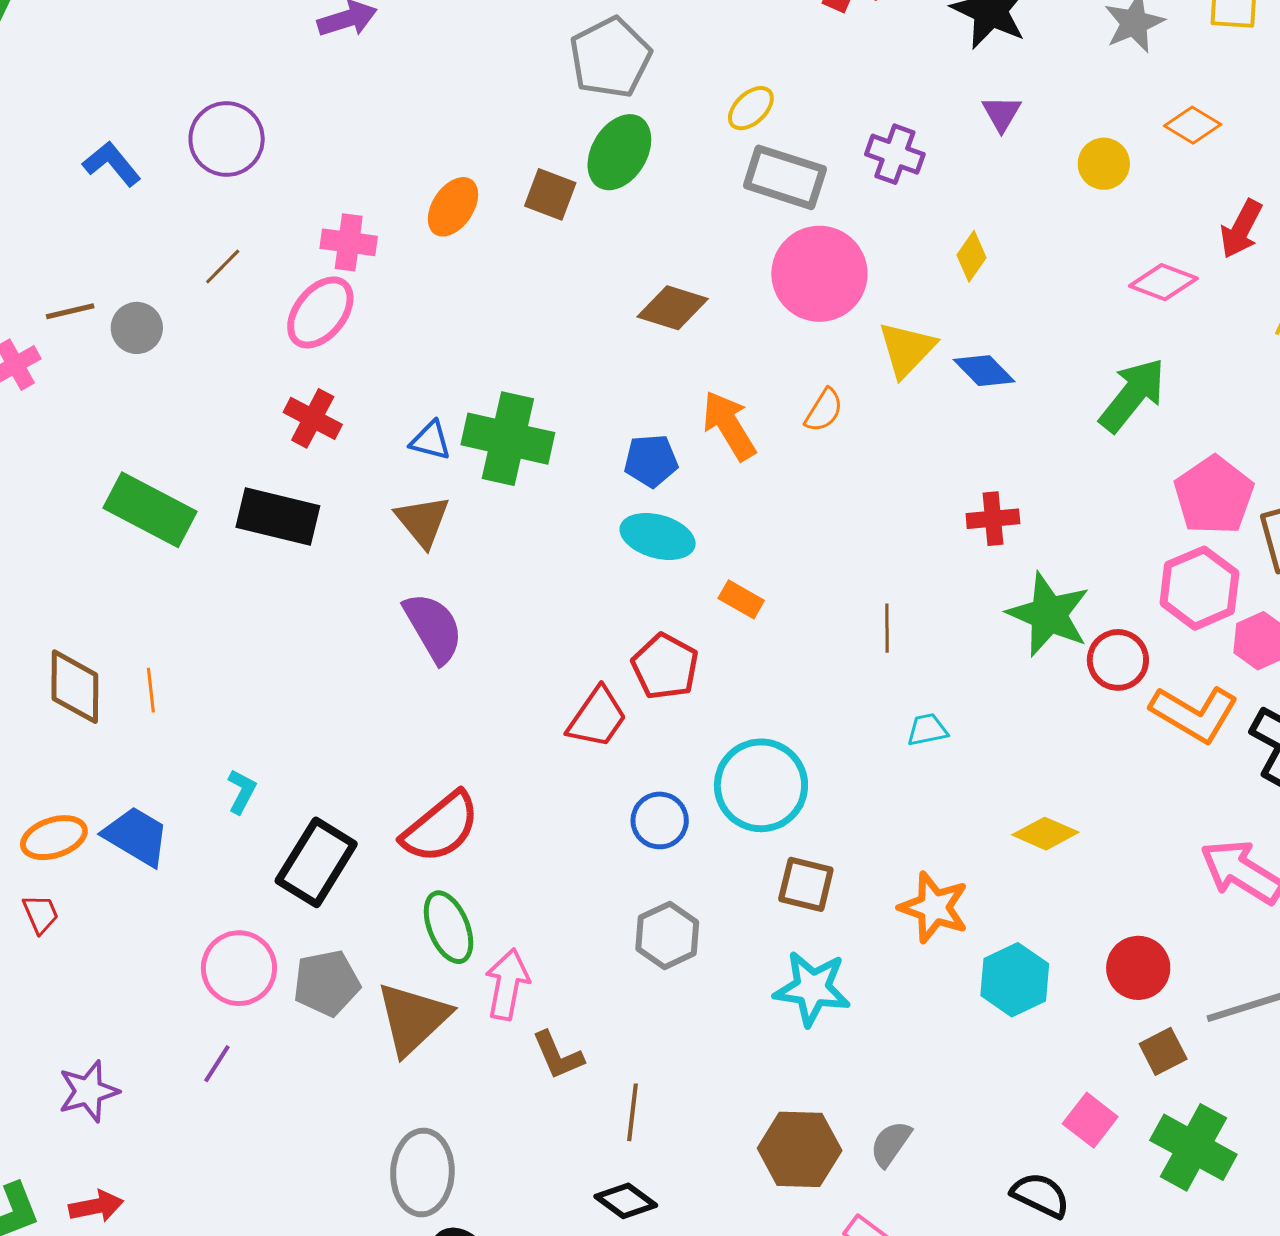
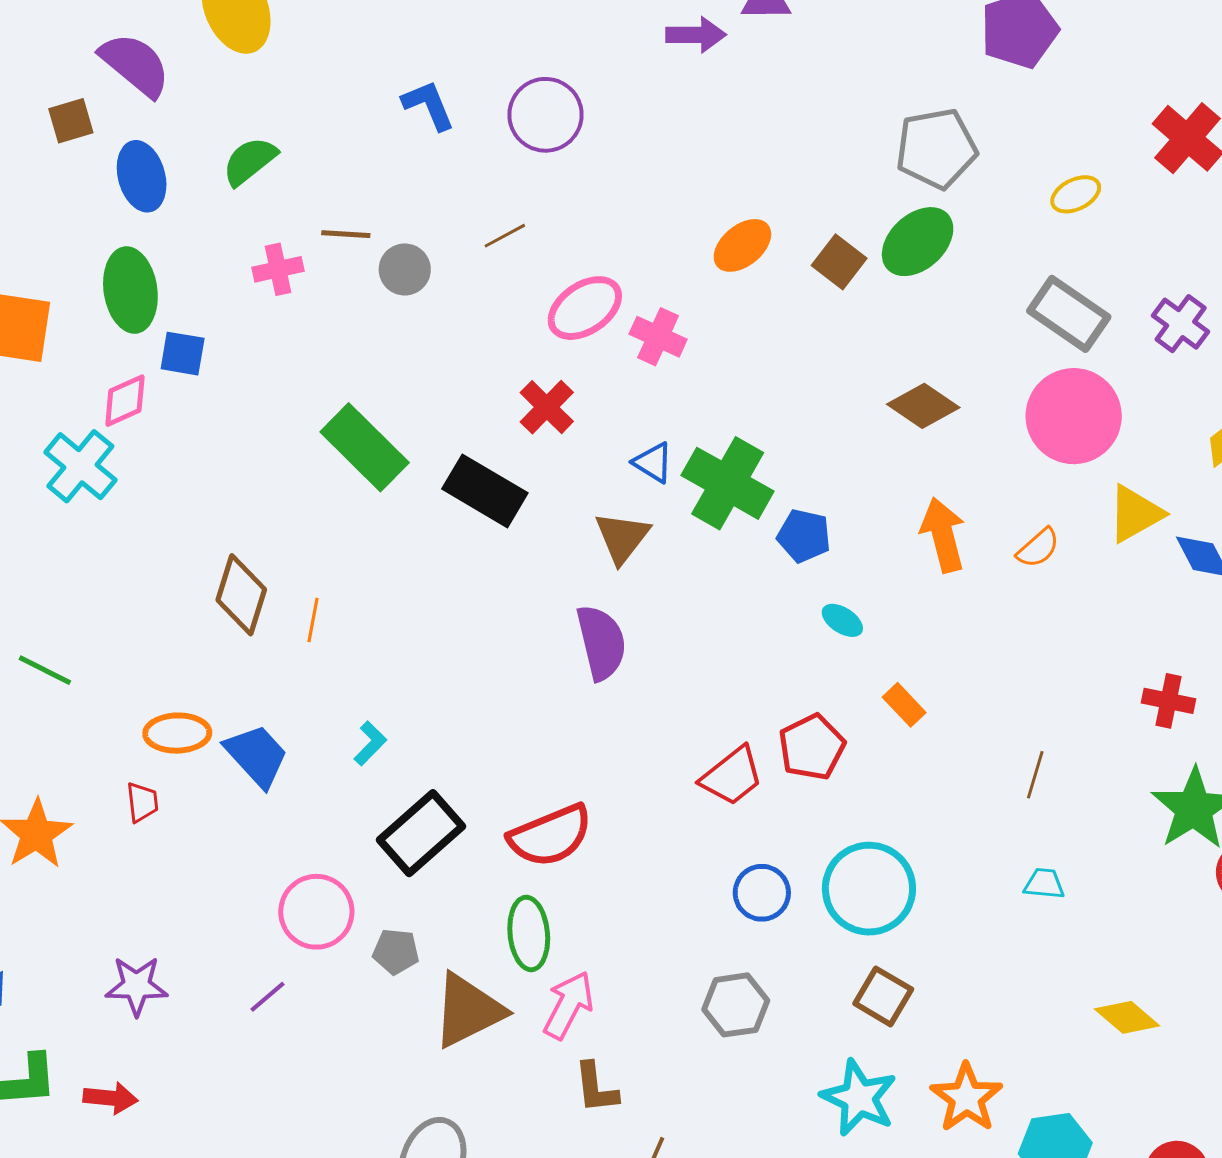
yellow ellipse: (751, 108) -> (1076, 194), moved
pink cross: (349, 242) -> (658, 337), moved
blue pentagon: (651, 461) -> (804, 536), moved
cyan ellipse: (658, 536) -> (842, 620), size x0.6
orange star: (934, 907) -> (966, 1098), moved
gray pentagon: (327, 983) -> (396, 952), size x0.7

